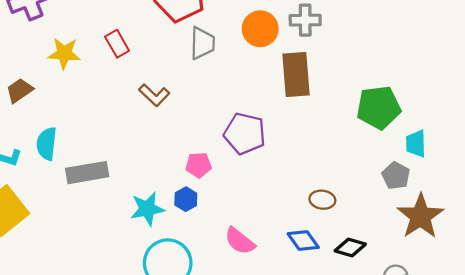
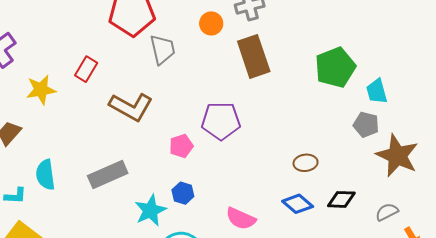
orange circle: (260, 29) -> (211, 23), size x0.7
red rectangle: (117, 44) -> (86, 69), turned 75
brown L-shape: (154, 95) -> (131, 107), size x1.5
pink pentagon: (199, 165) -> (181, 146), moved
gray rectangle: (87, 173) -> (108, 174), moved

